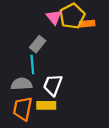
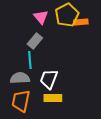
pink triangle: (54, 17) -> (41, 17), moved
yellow rectangle: (46, 105) -> (53, 98), moved

